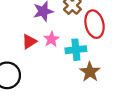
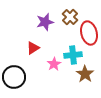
pink star: (51, 39) -> (54, 64), moved

